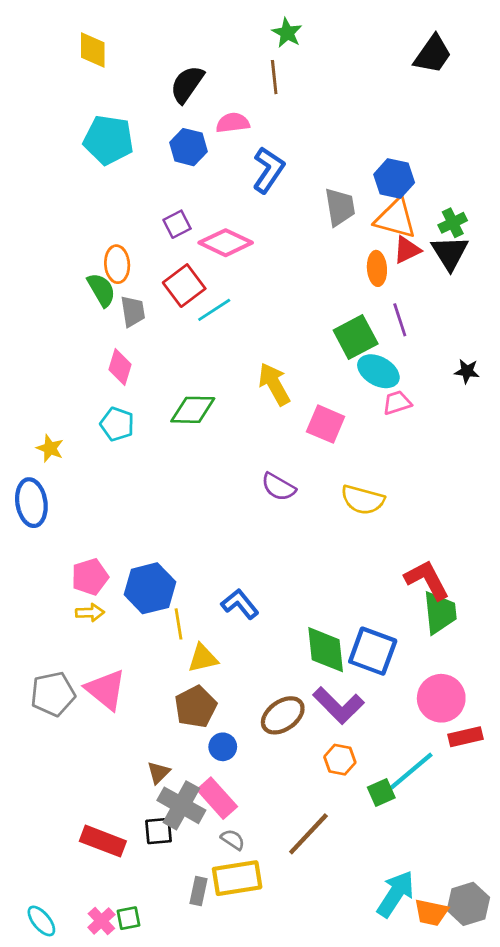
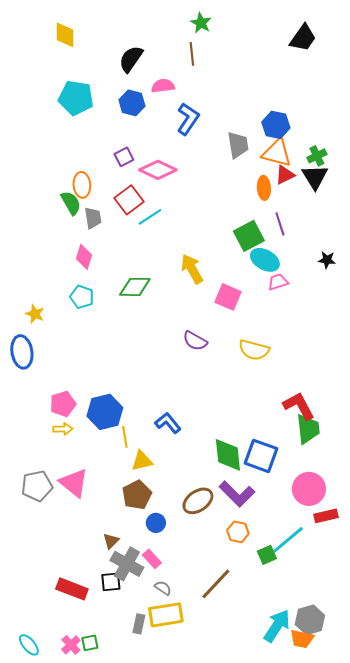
pink rectangle: (217, 798) -> (152, 559), size x0.7
gray hexagon: (468, 904) -> (310, 620), moved

